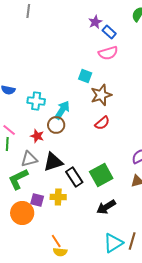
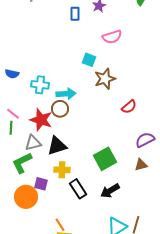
blue rectangle: (109, 32) -> (75, 14), moved, turned 48
cyan arrow: (62, 110) -> (66, 94), turned 54
red semicircle: (102, 123) -> (129, 107), moved
red star: (37, 136) -> (41, 120), size x1.6
black rectangle: (74, 177) -> (78, 189), moved
yellow cross: (58, 197) -> (62, 170), moved

